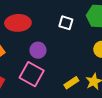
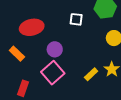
pink square: (32, 74) -> (53, 73), turned 30

